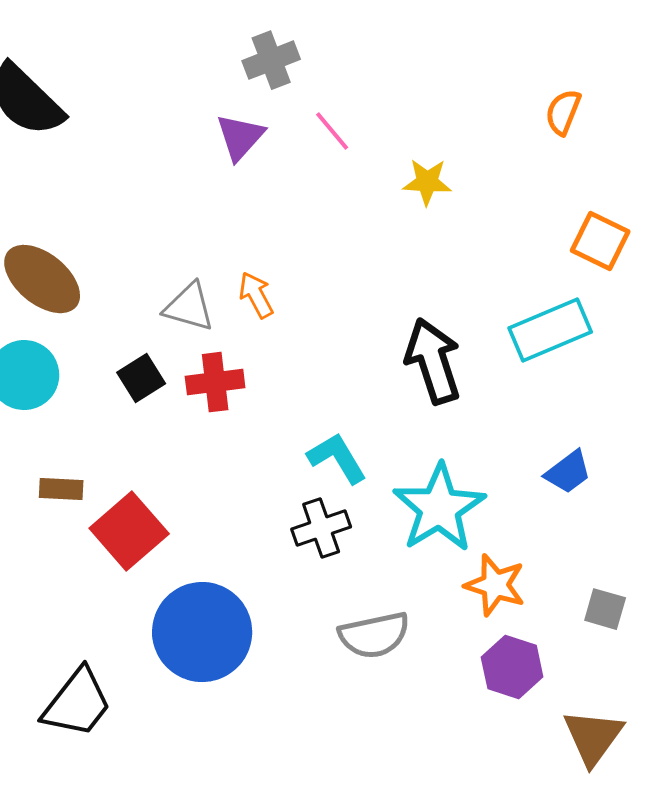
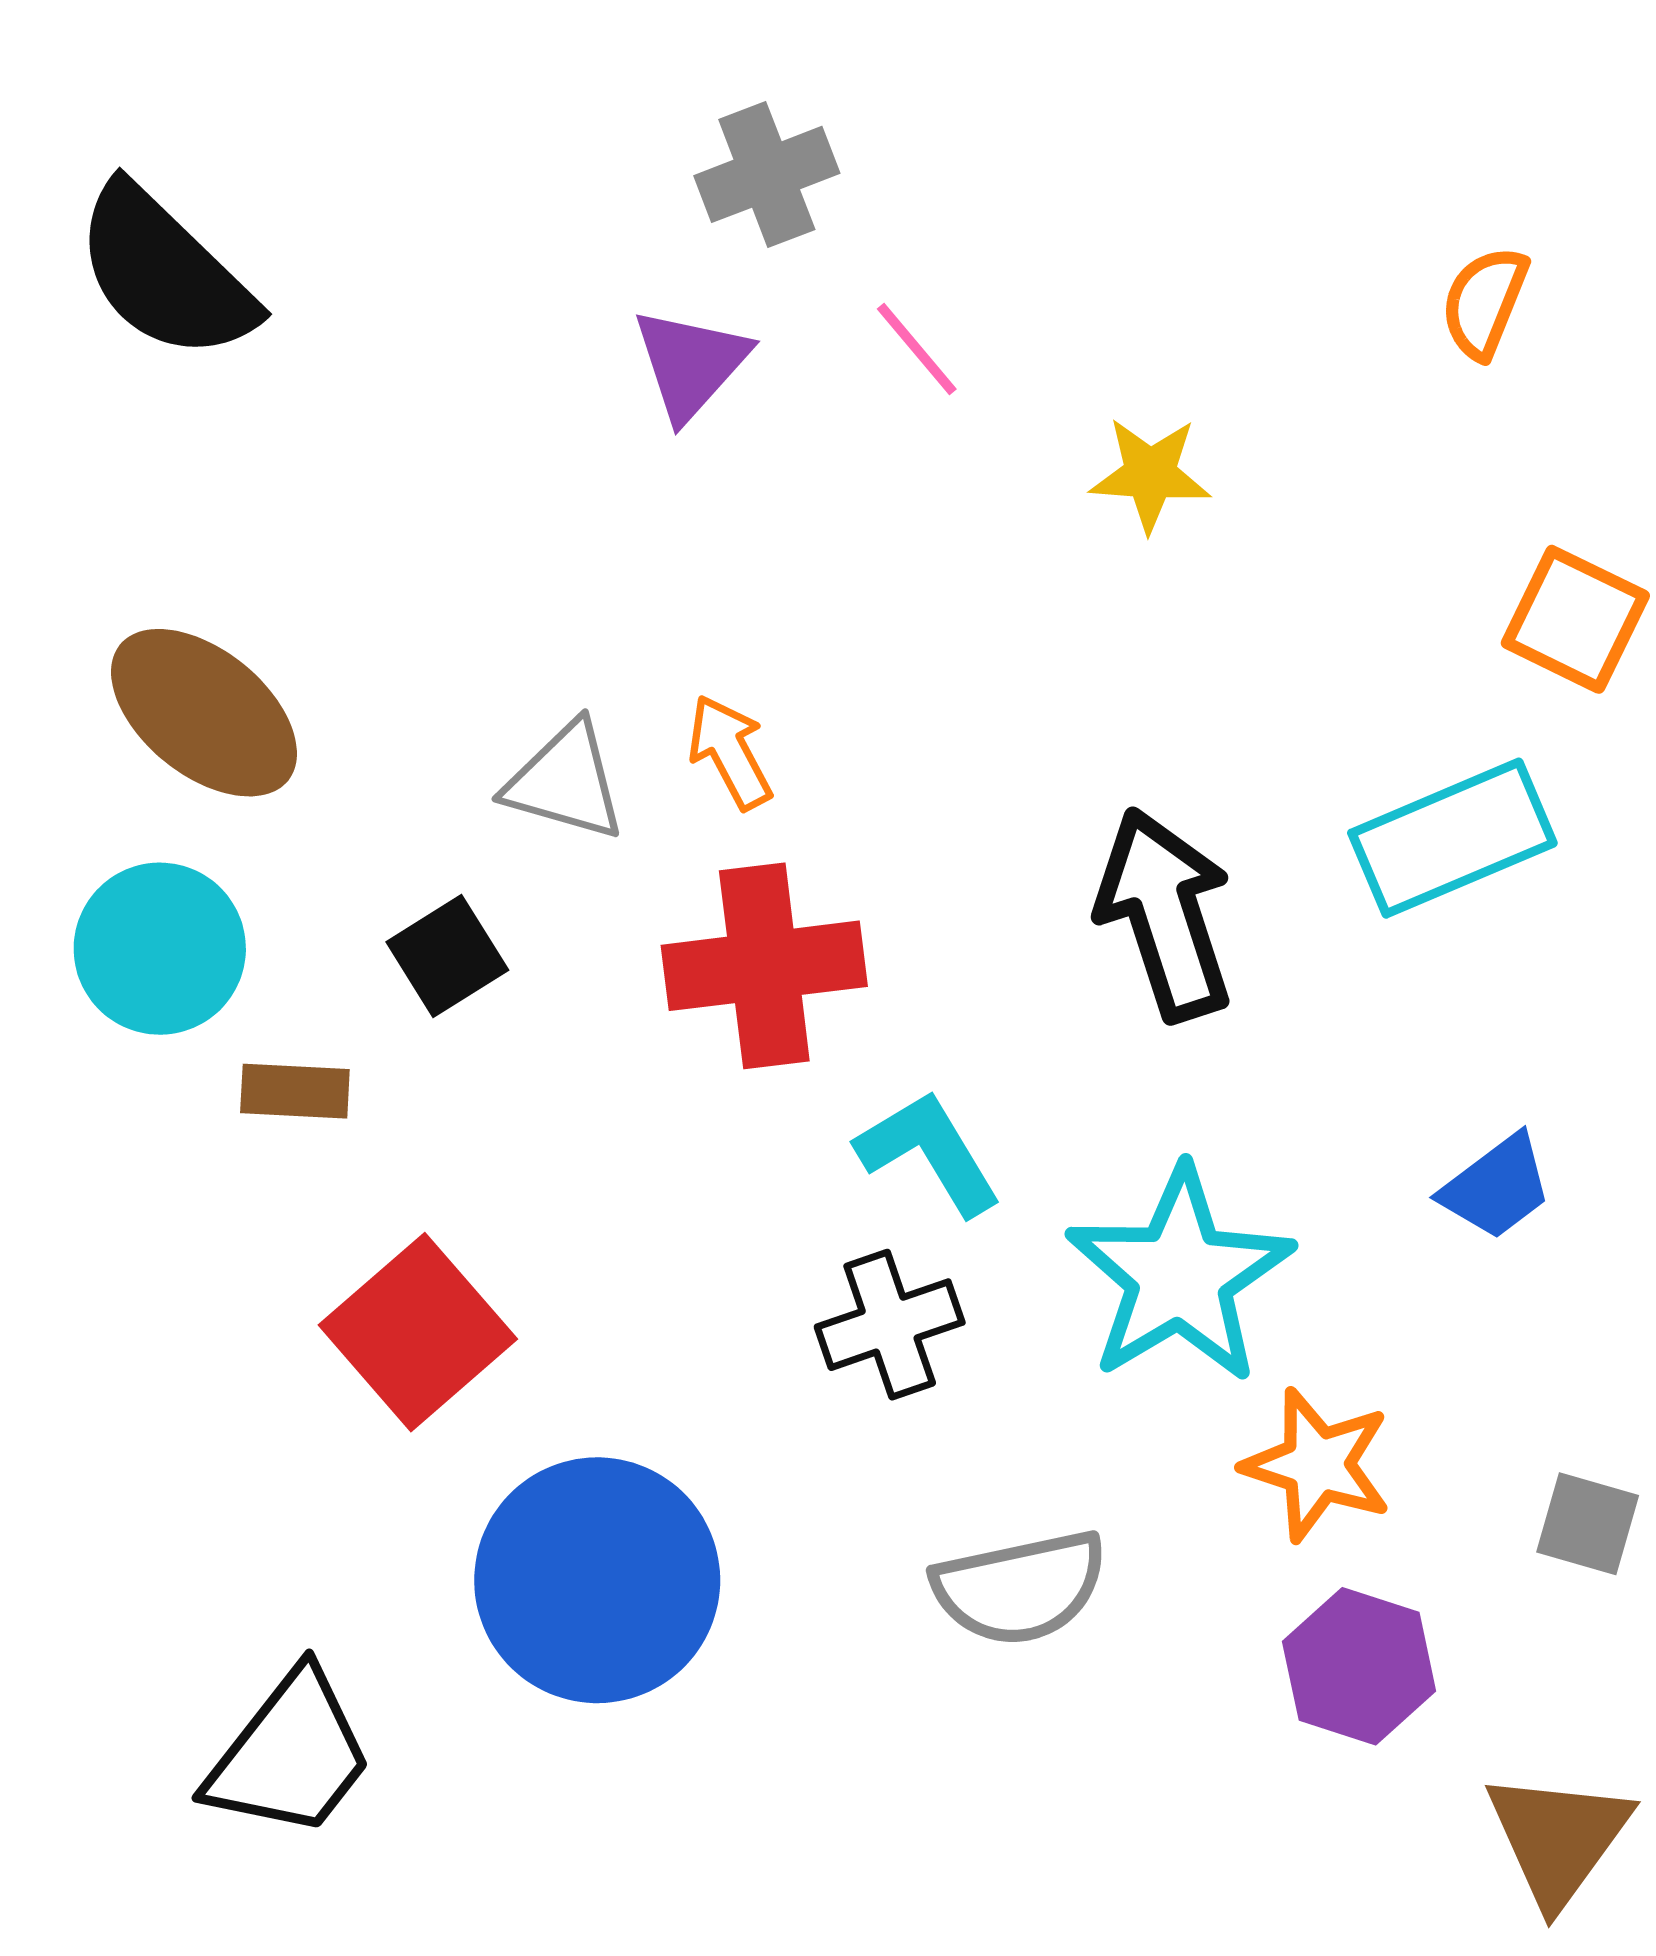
red cross: (215, 382) -> (764, 966), moved, size x1.4
brown rectangle: (61, 489) -> (295, 1091), moved

